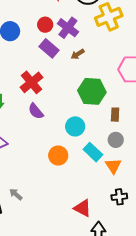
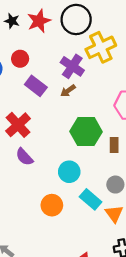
red circle: (45, 25) -> (20, 59), moved
purple cross: (68, 28) -> (72, 66), moved
brown rectangle: (115, 115) -> (114, 145), moved

